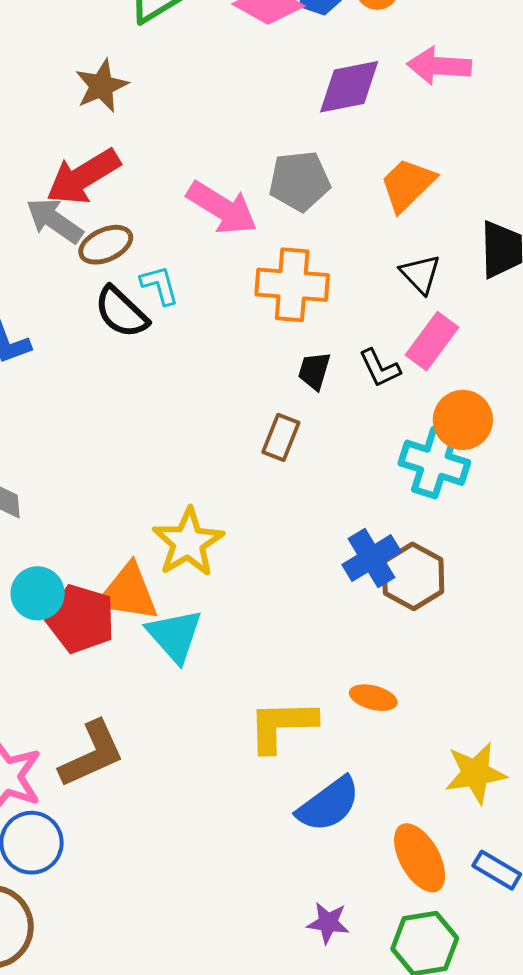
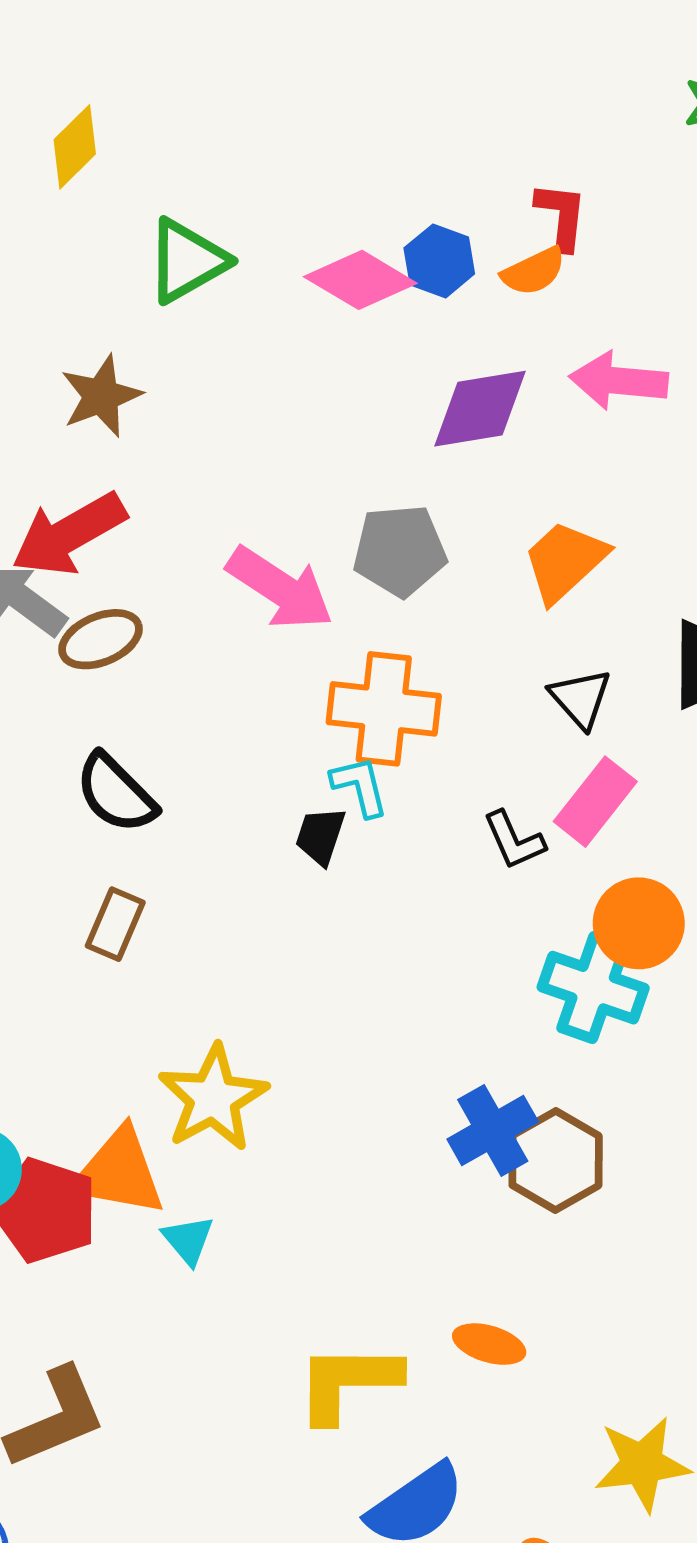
cyan L-shape: (160, 285) -> (360, 786), moved
black semicircle: (121, 312) -> (116, 793), moved
black trapezoid: (314, 371) -> (320, 836), moved
brown rectangle: (281, 437) -> (115, 924), moved
cyan triangle: (175, 635) -> (188, 1240), size x0.6

